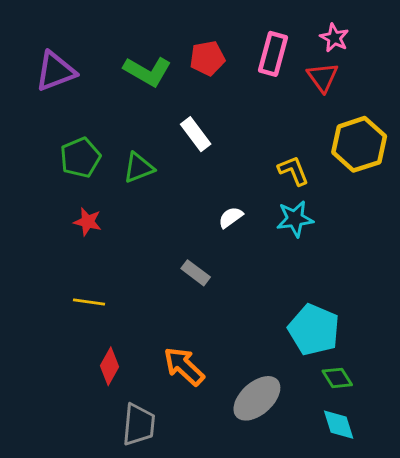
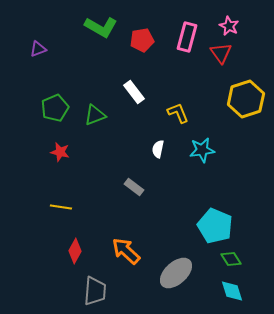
purple triangle: (55, 71) -> (38, 49), size x0.6
green L-shape: (147, 71) -> (101, 27), moved
yellow L-shape: (293, 171) -> (178, 113), moved
white semicircle: (231, 217) -> (158, 149), turned -42

